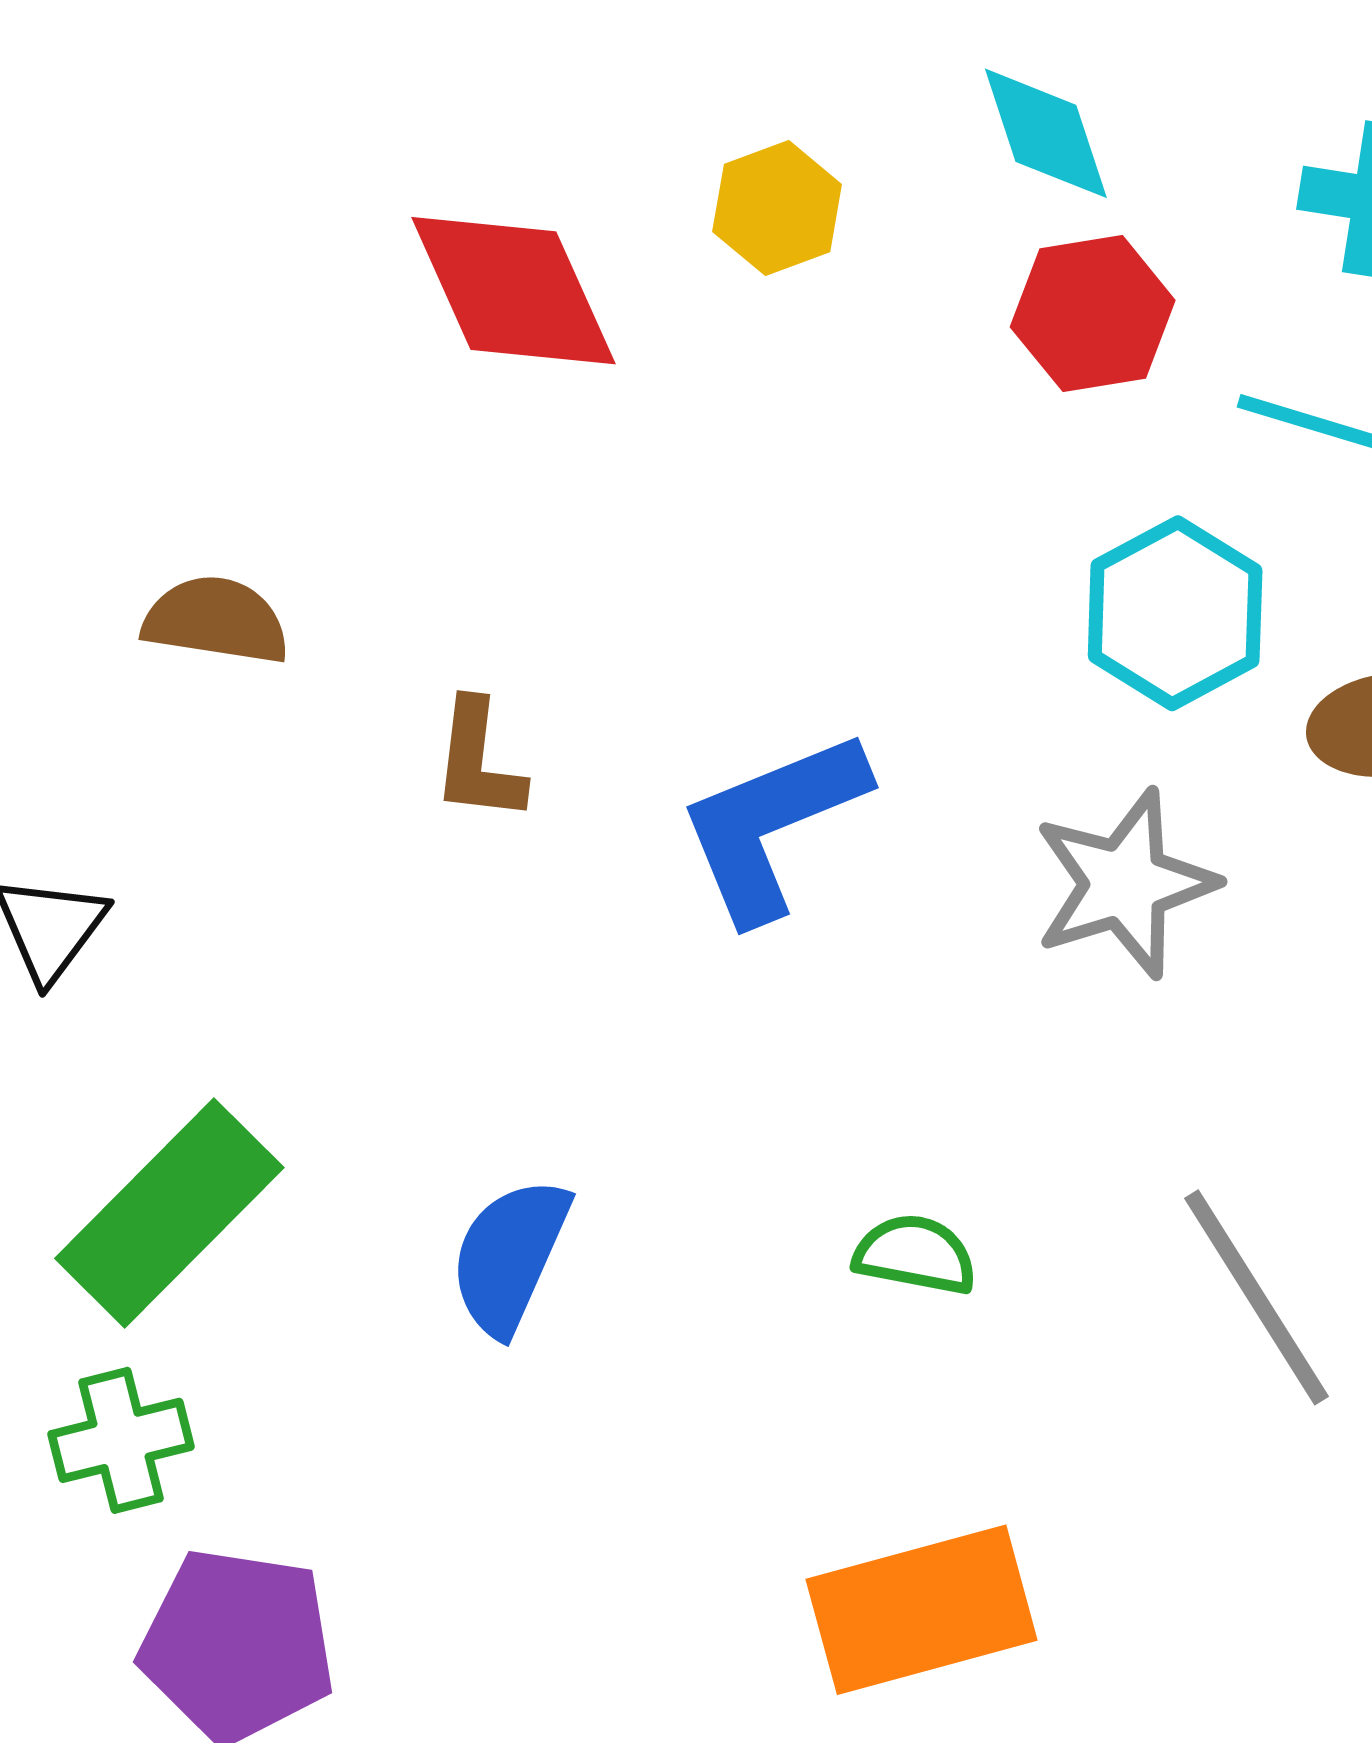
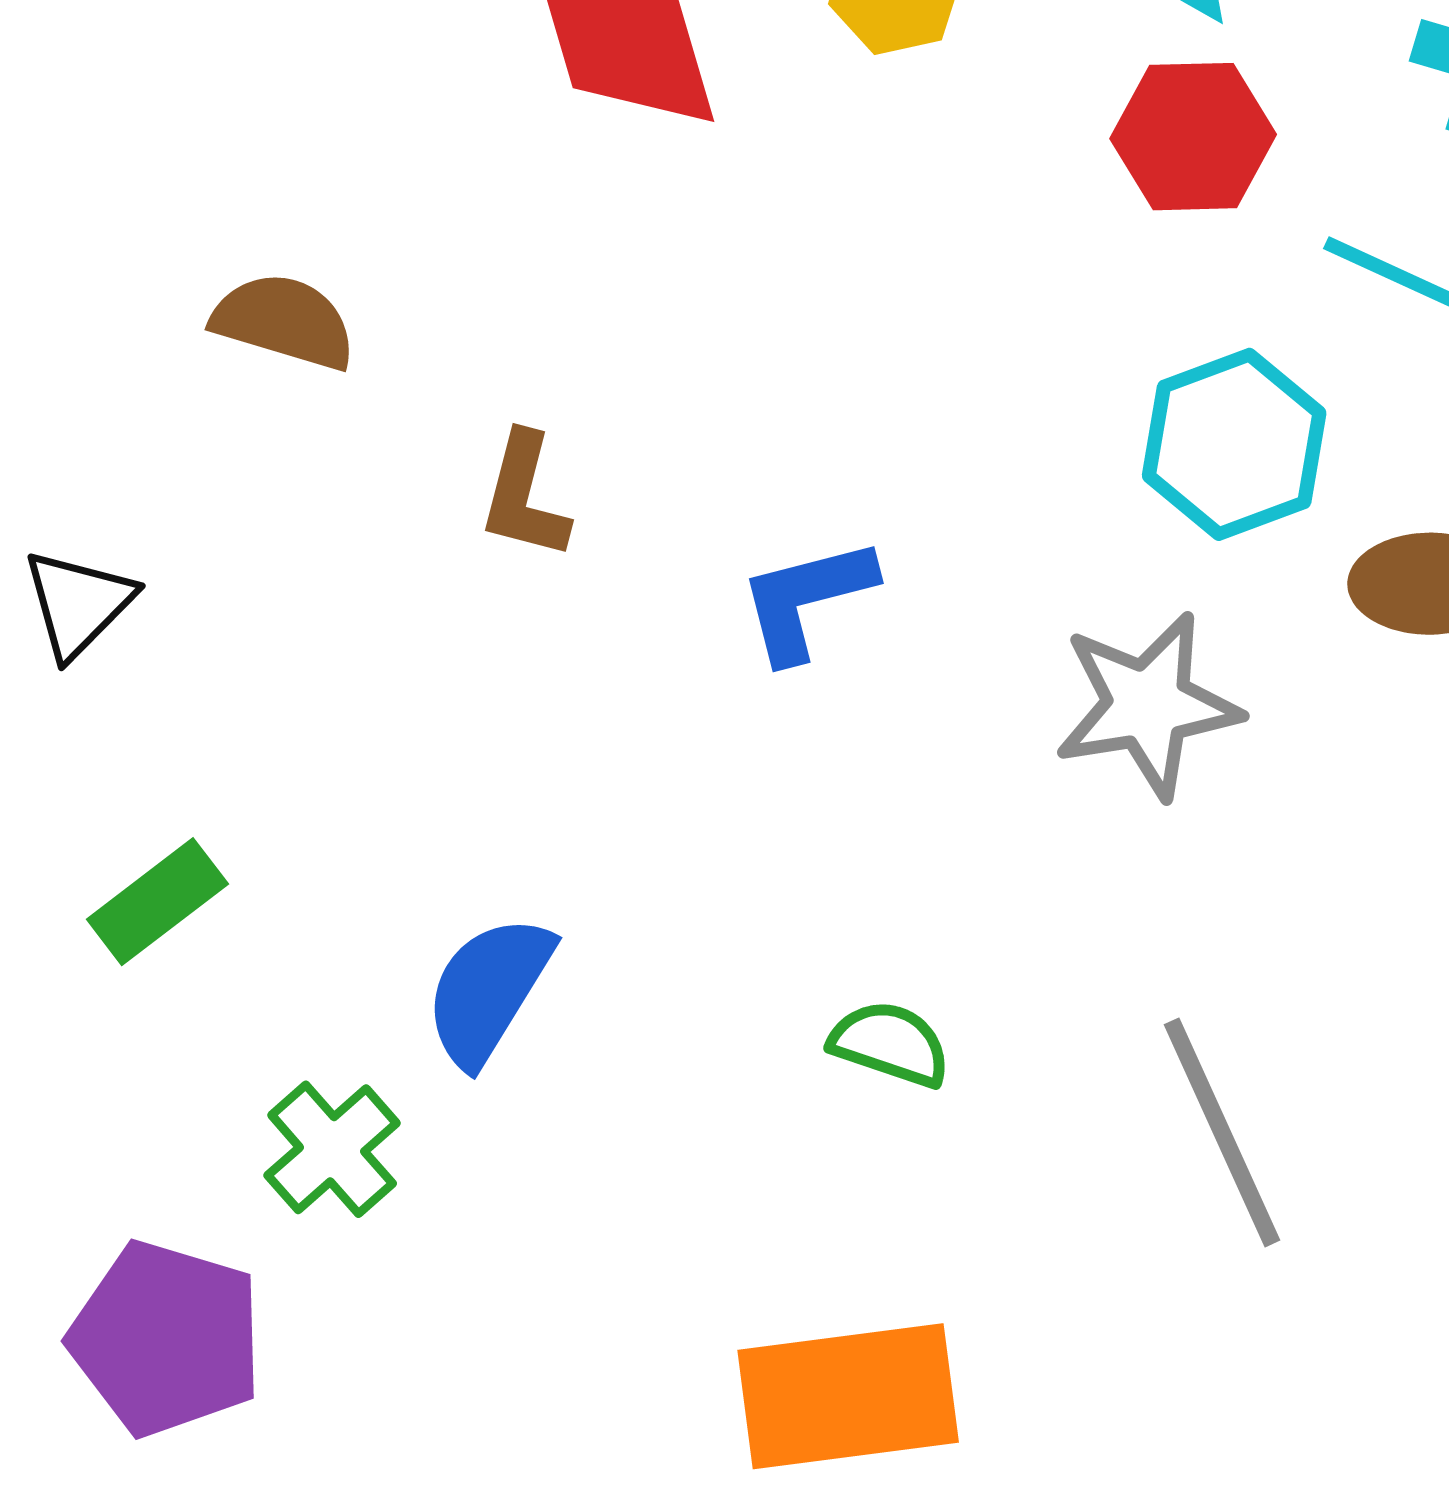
blue L-shape: (772, 825) -> (806, 599), size x0.7
green rectangle: (169, 1213) -> (157, 902), size x0.6
green cross: (121, 1440) -> (332, 1149), moved, turned -35

